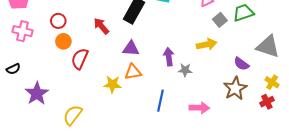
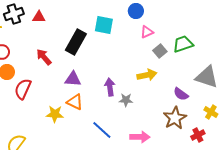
orange triangle: (133, 72) -> (75, 102), turned 36
blue line: (161, 101) -> (102, 130), turned -60
red cross: (267, 102) -> (198, 135), moved

